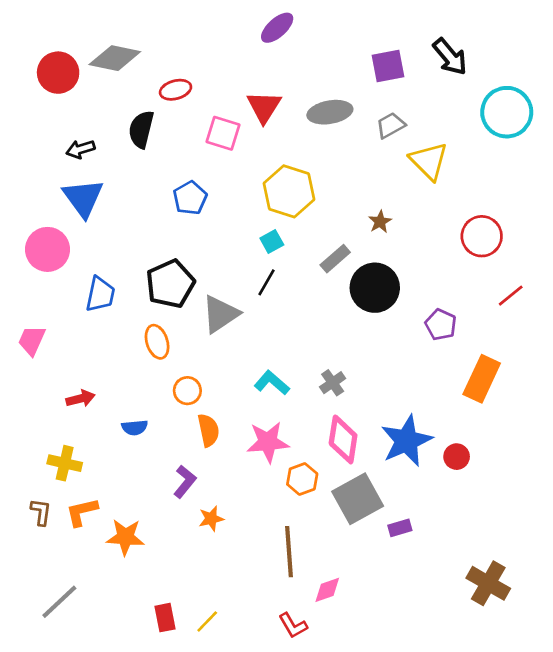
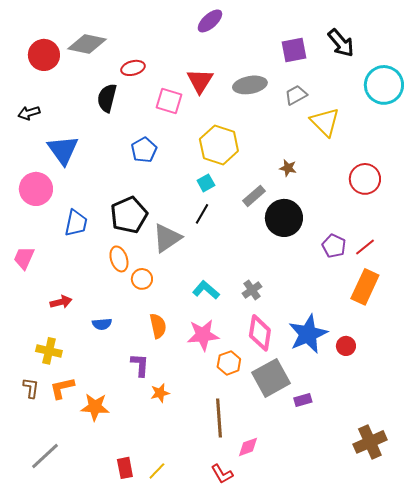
black arrow: (80, 149) -> (29, 113), moved
brown star: (380, 222) -> (288, 168), turned -30
red line: (511, 296) -> (365, 247), moved
orange circle: (187, 391) -> (142, 279), moved
purple L-shape: (185, 482) -> (140, 365), turned -35
brown cross: (488, 583) -> (370, 442), turned 36

